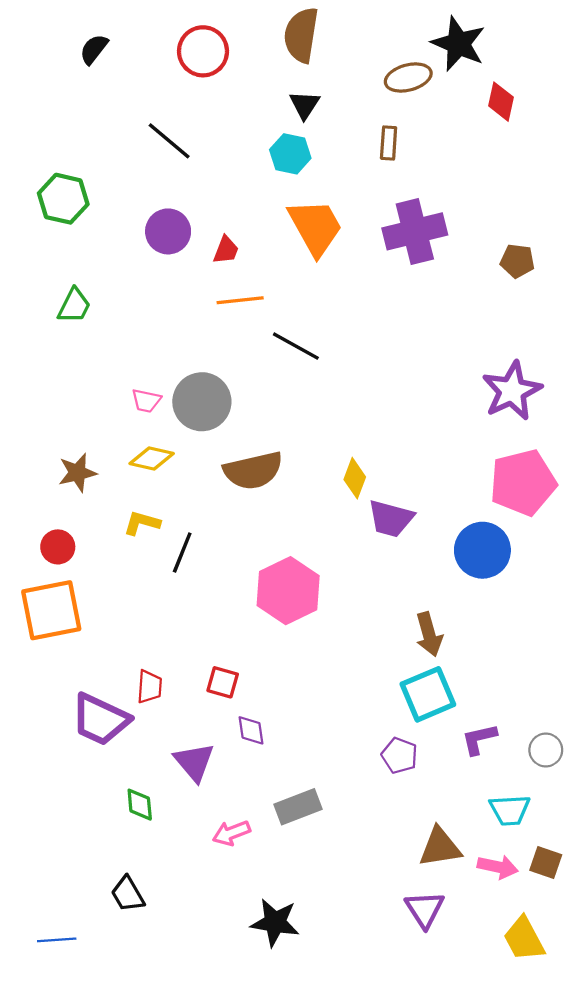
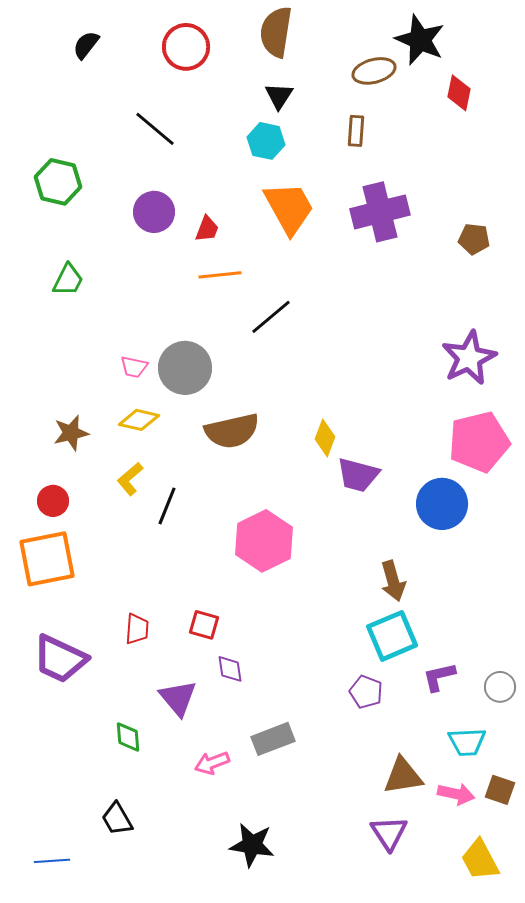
black line: (296, 346) -> (271, 317), turned -69
yellow L-shape: (142, 523) -> (130, 479), turned -56
purple trapezoid: (100, 719) -> (60, 659), moved

